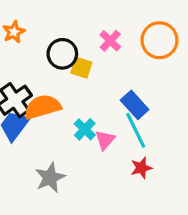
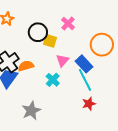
orange circle: (159, 40) -> (102, 45), moved
orange semicircle: (43, 107) -> (26, 66), size x0.7
pink triangle: (105, 140) -> (62, 60), moved

